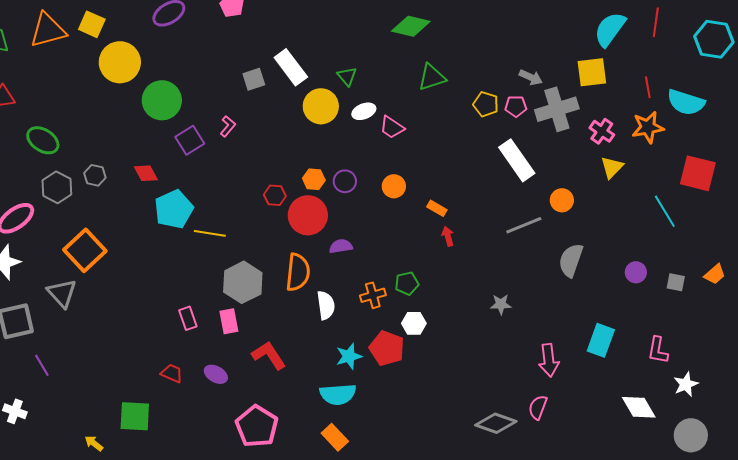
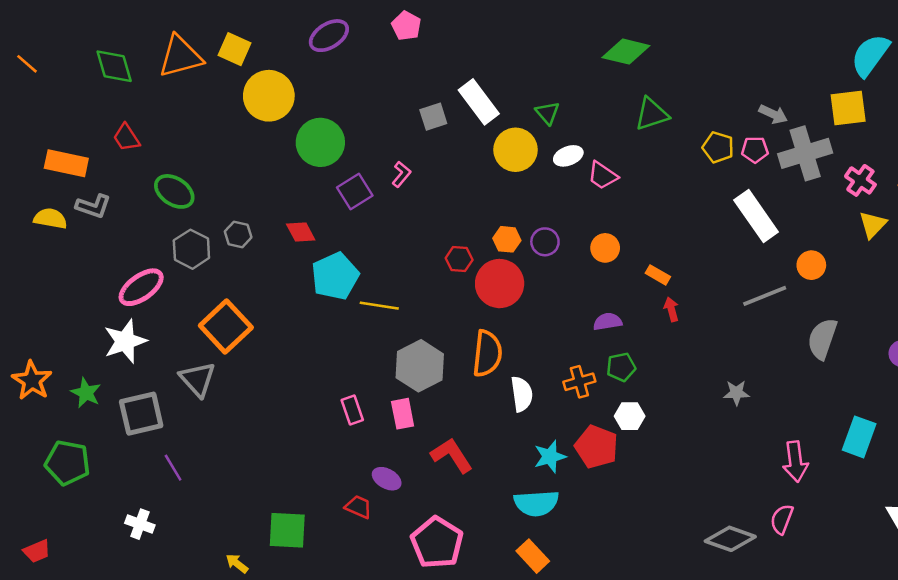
purple semicircle: (341, 246) -> (608, 322), moved
red trapezoid: (172, 373) -> (358, 507), moved

